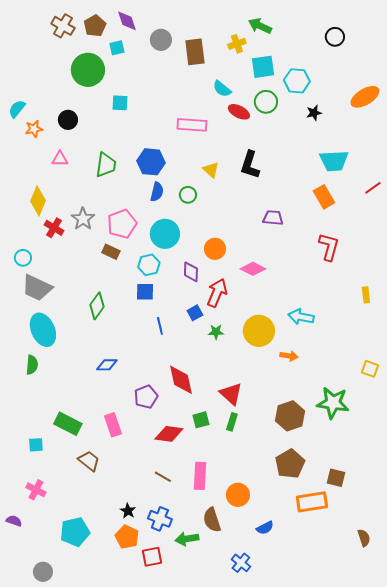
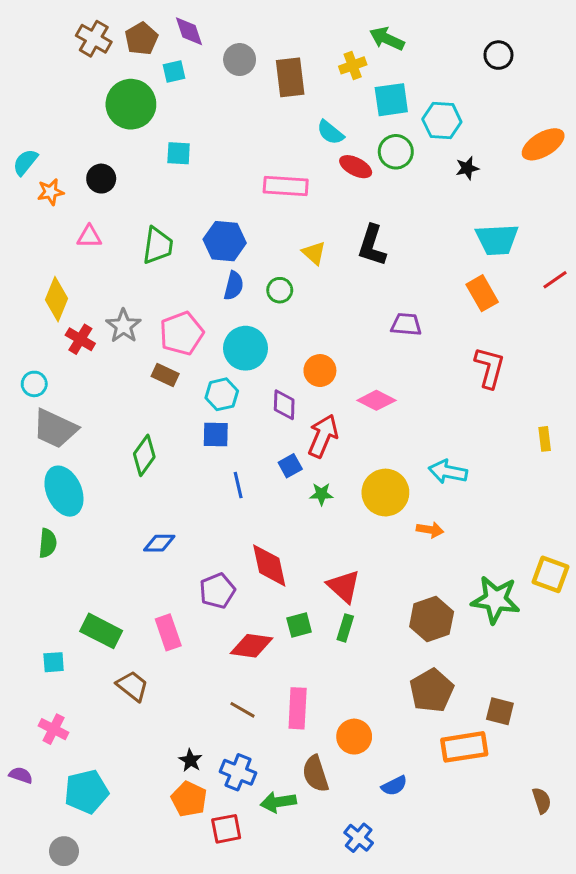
yellow square: (370, 369) -> (551, 574), moved, size x1.4
cyan pentagon: (75, 532) -> (86, 792), moved

